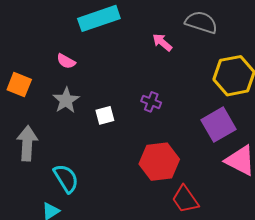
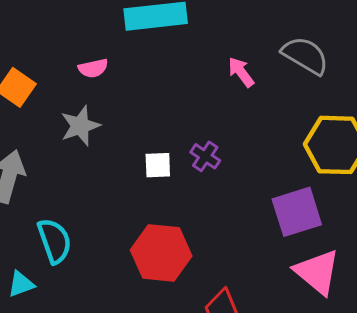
pink semicircle: (66, 61) -> (93, 68), turned -54
white square: (105, 115) -> (158, 165), moved
red hexagon: (159, 162) -> (161, 253), moved

